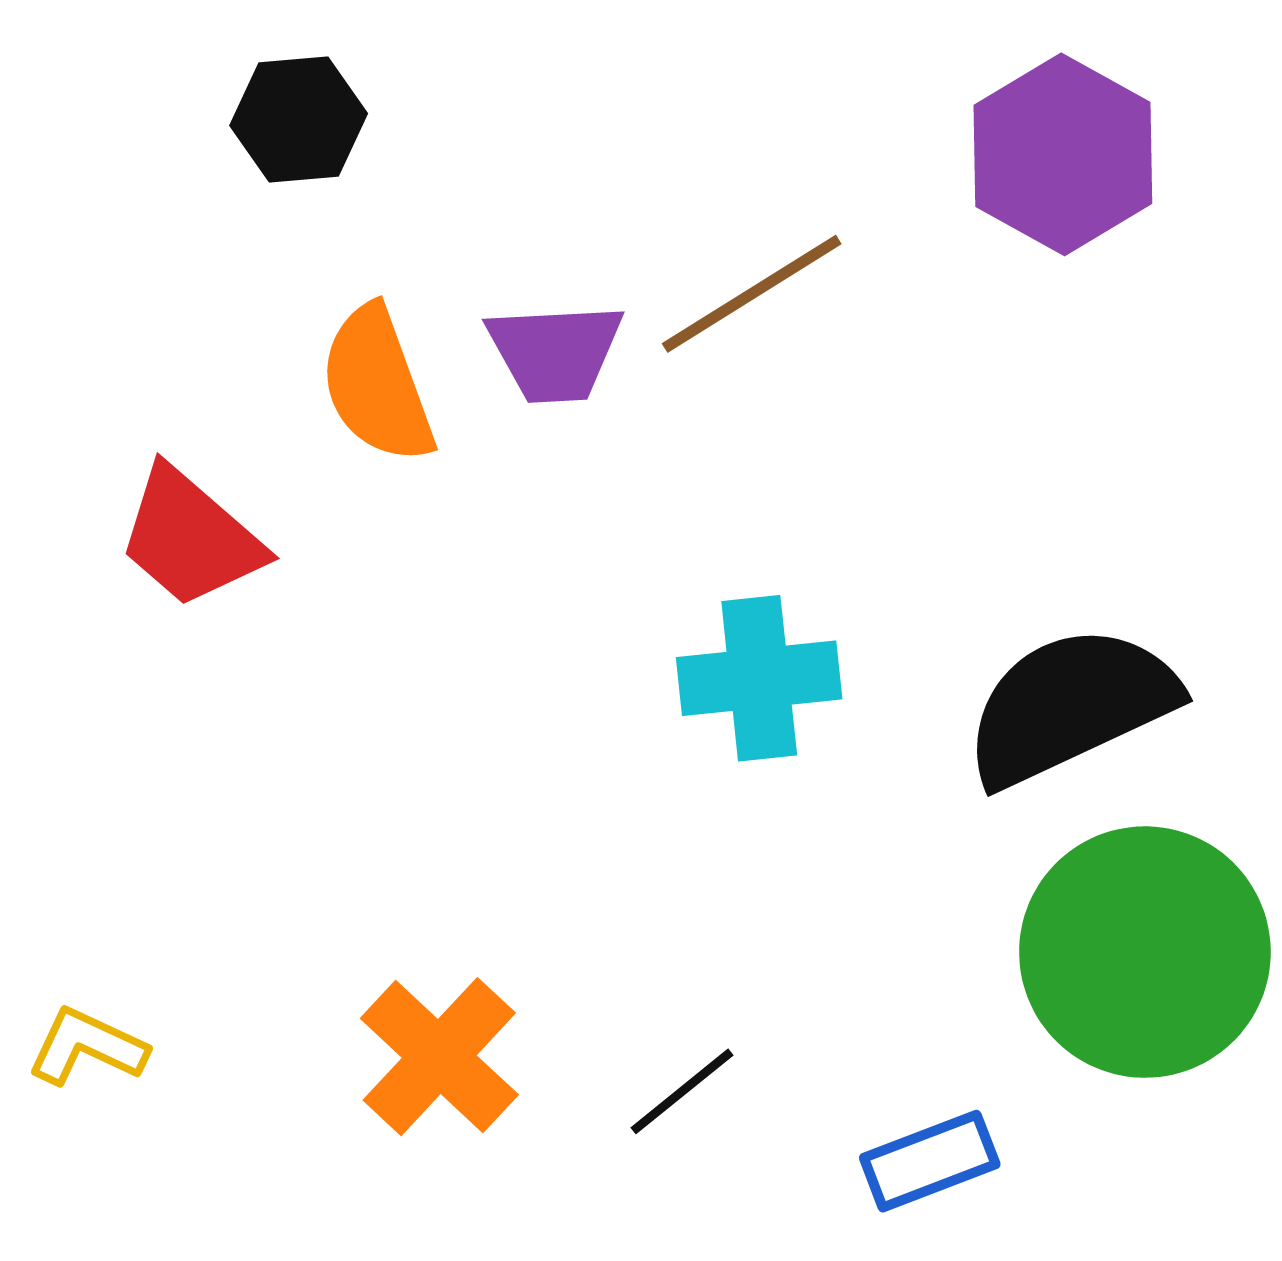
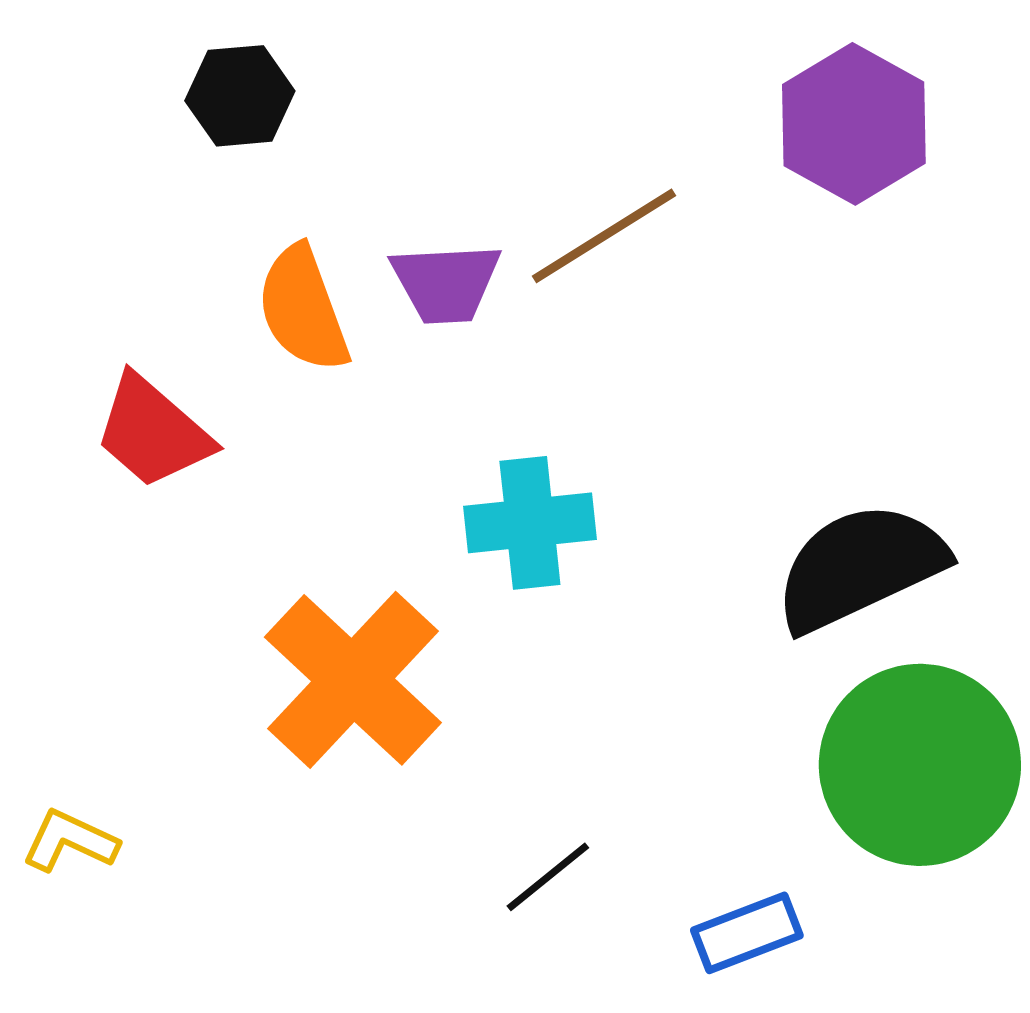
cyan cross: (759, 678) -> (530, 523), moved
orange cross: (439, 1057) -> (353, 680), moved, size x1.4

